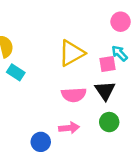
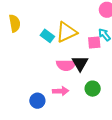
cyan rectangle: (16, 72) -> (47, 36), moved
black triangle: (105, 91) -> (80, 63), moved

